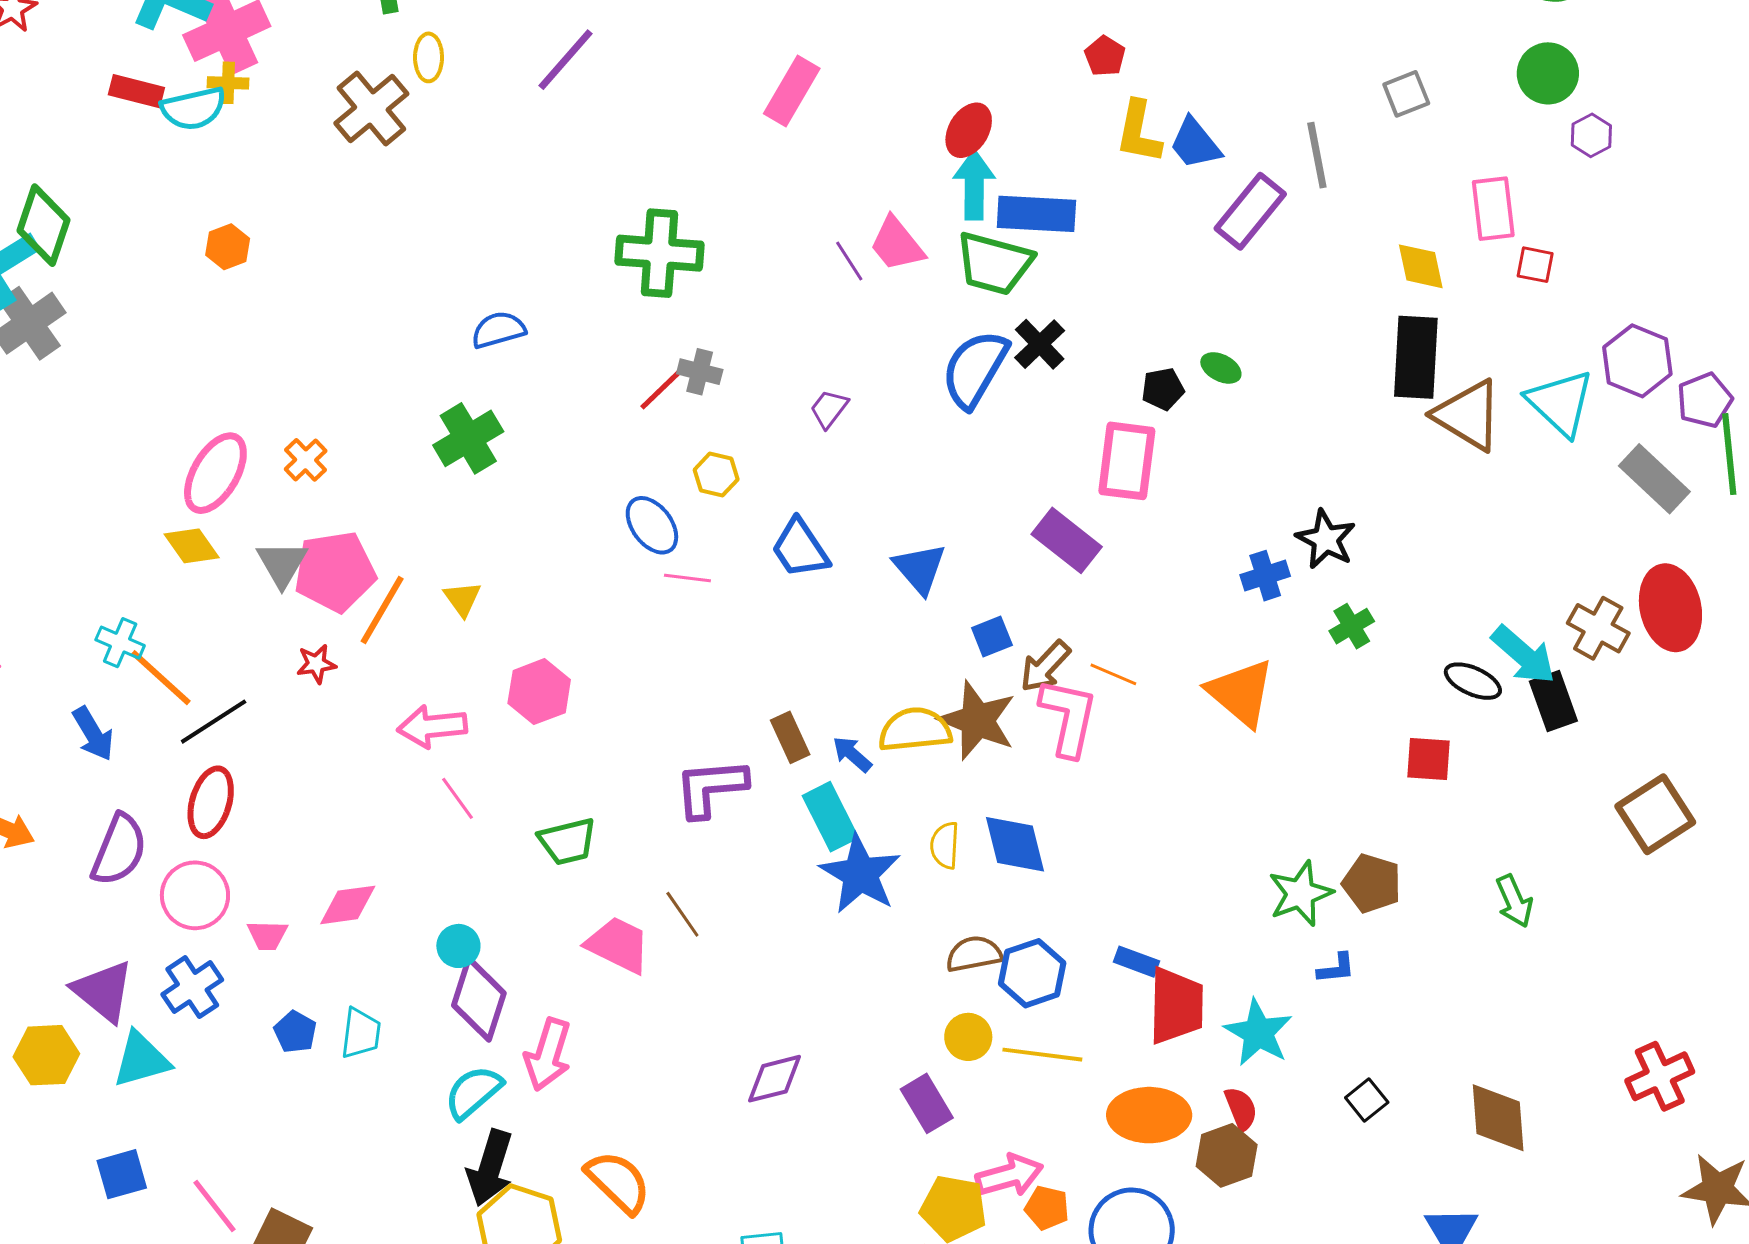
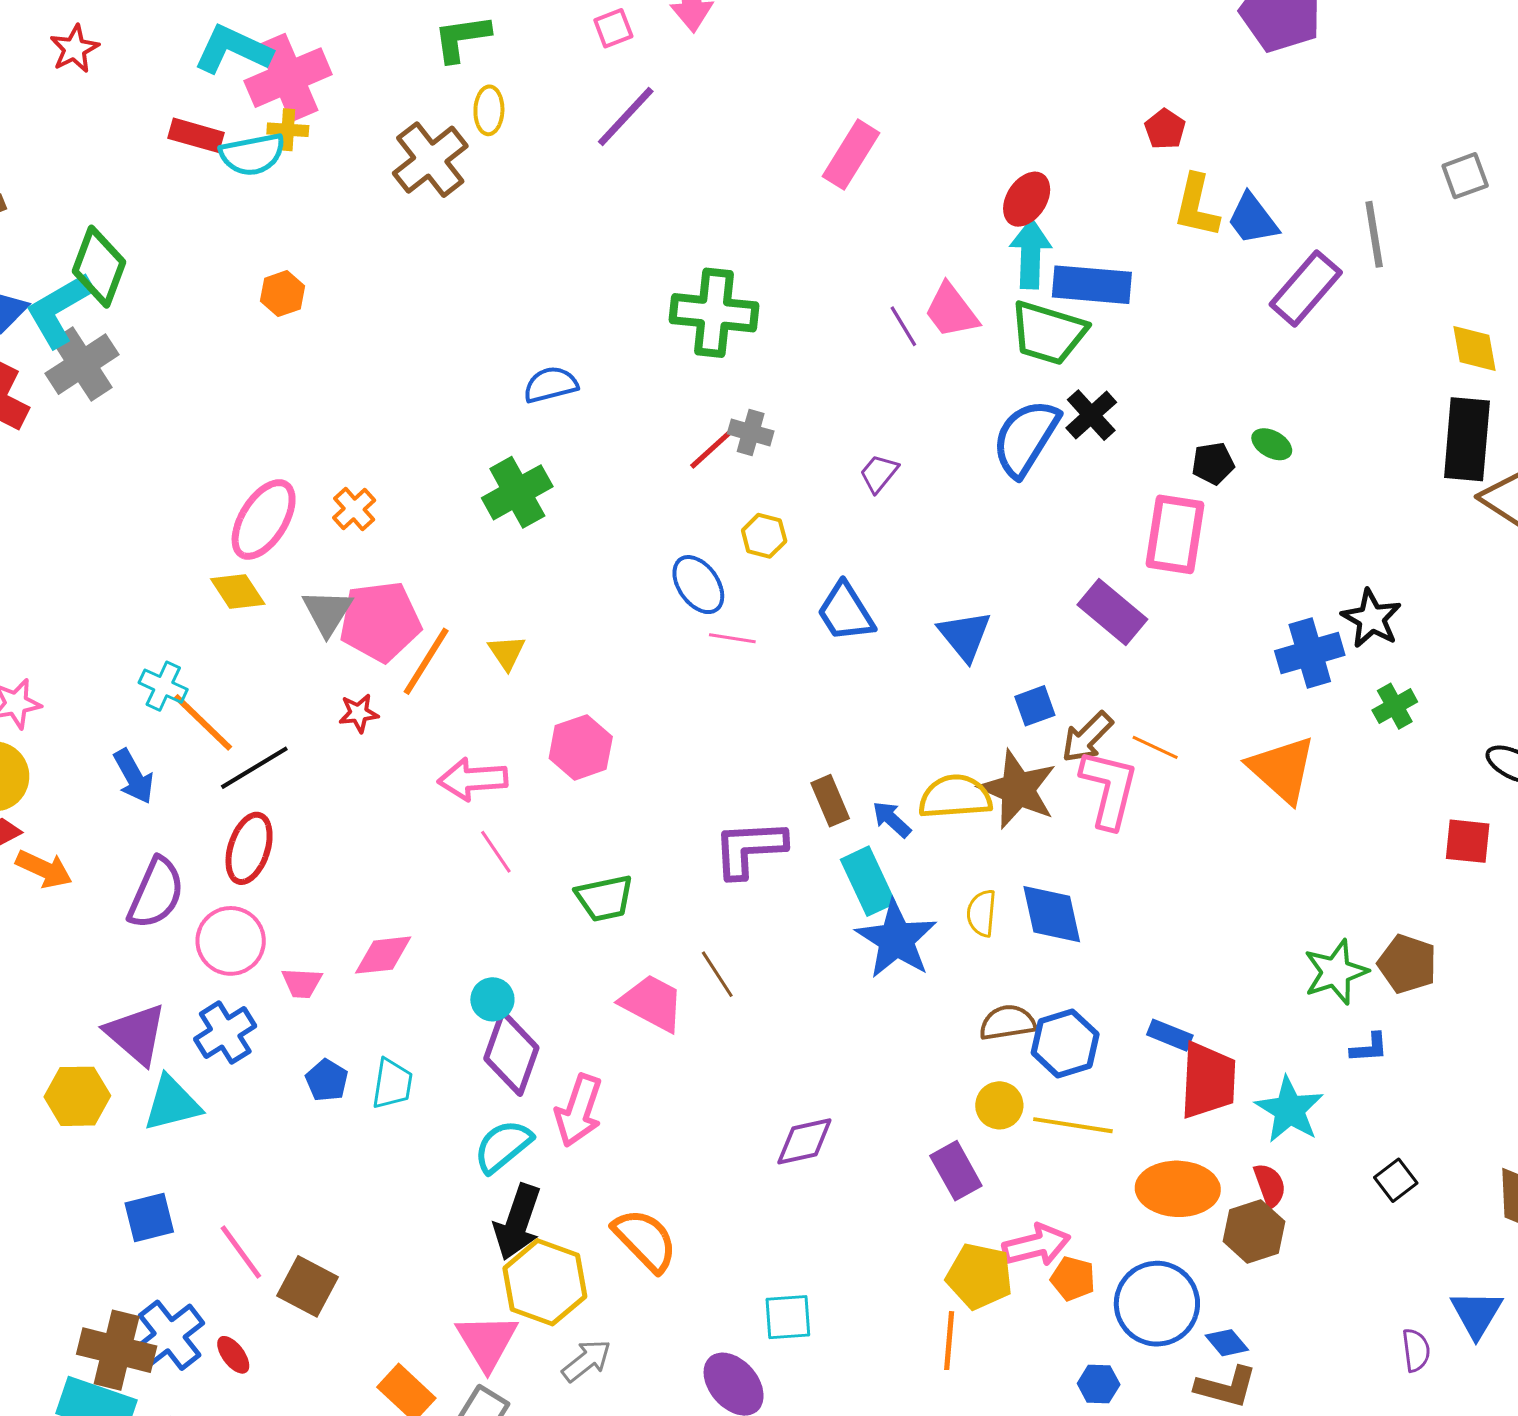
blue cross: (1265, 576) -> (1310, 653), size x1.4

